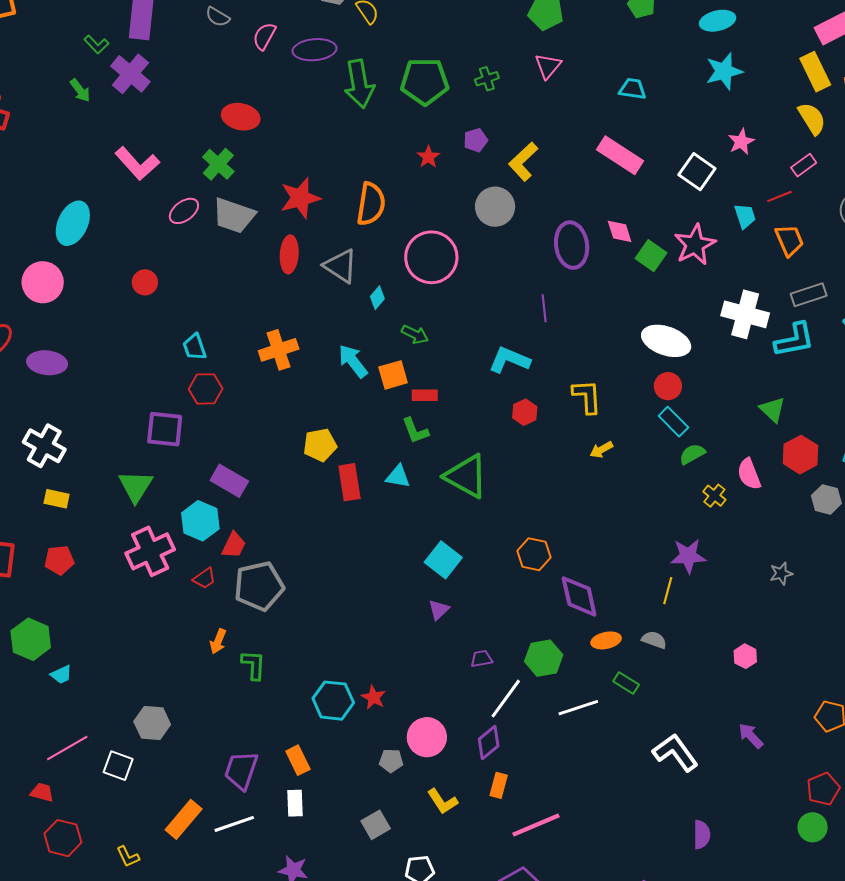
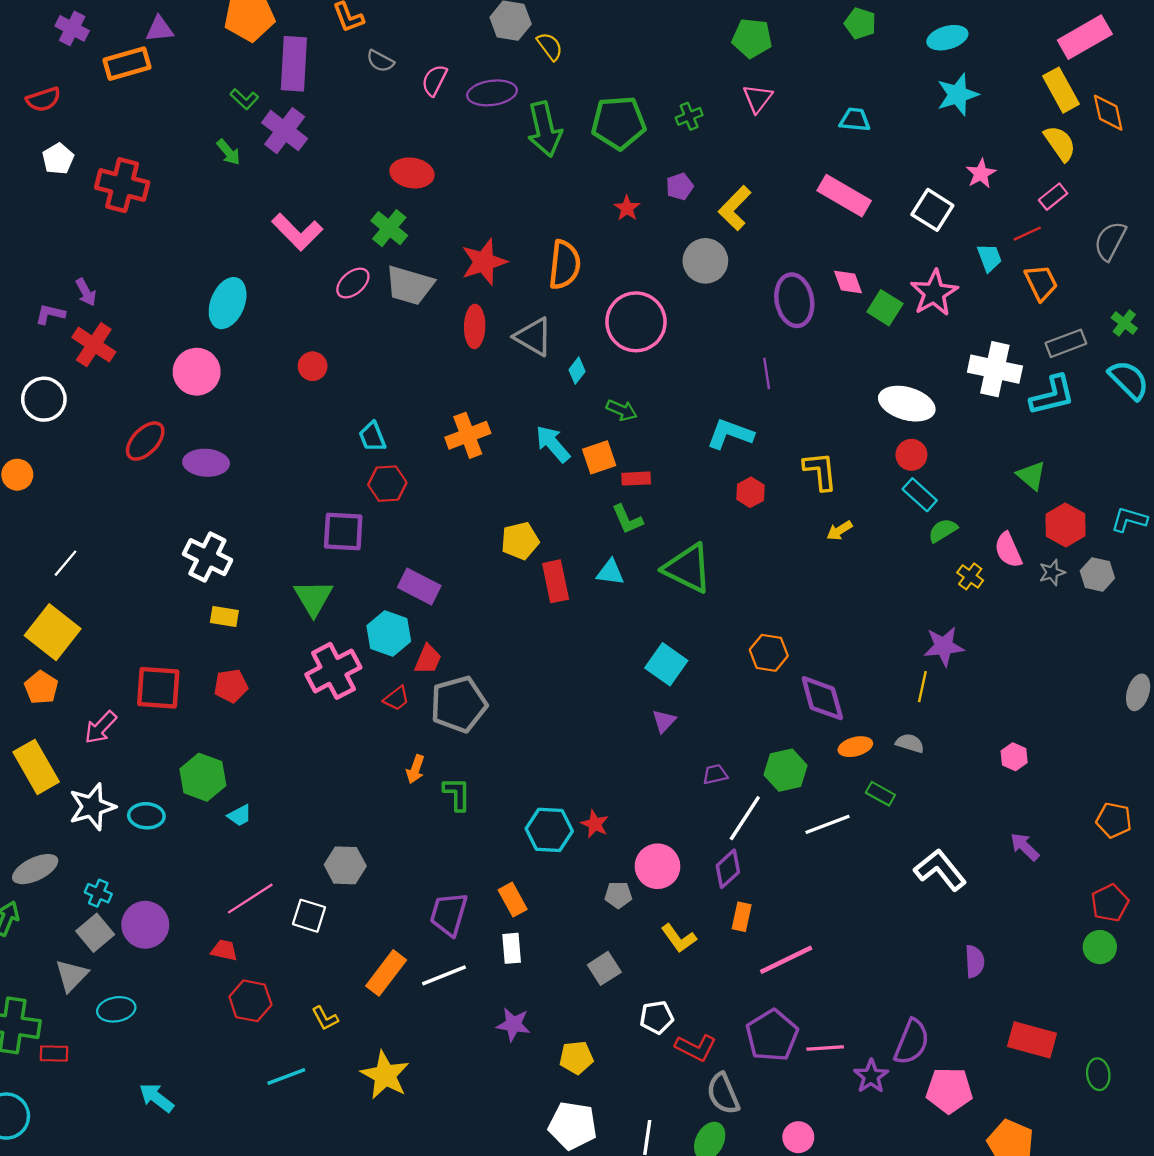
gray star: (781, 573) -> (1052, 572), moved

